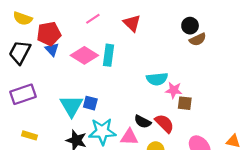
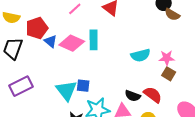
brown semicircle: (198, 39) -> (172, 14), turned 63
blue triangle: (52, 49) -> (51, 41), moved
pink star: (174, 90) -> (167, 58), moved
brown square: (185, 103) -> (169, 74), turned 32

